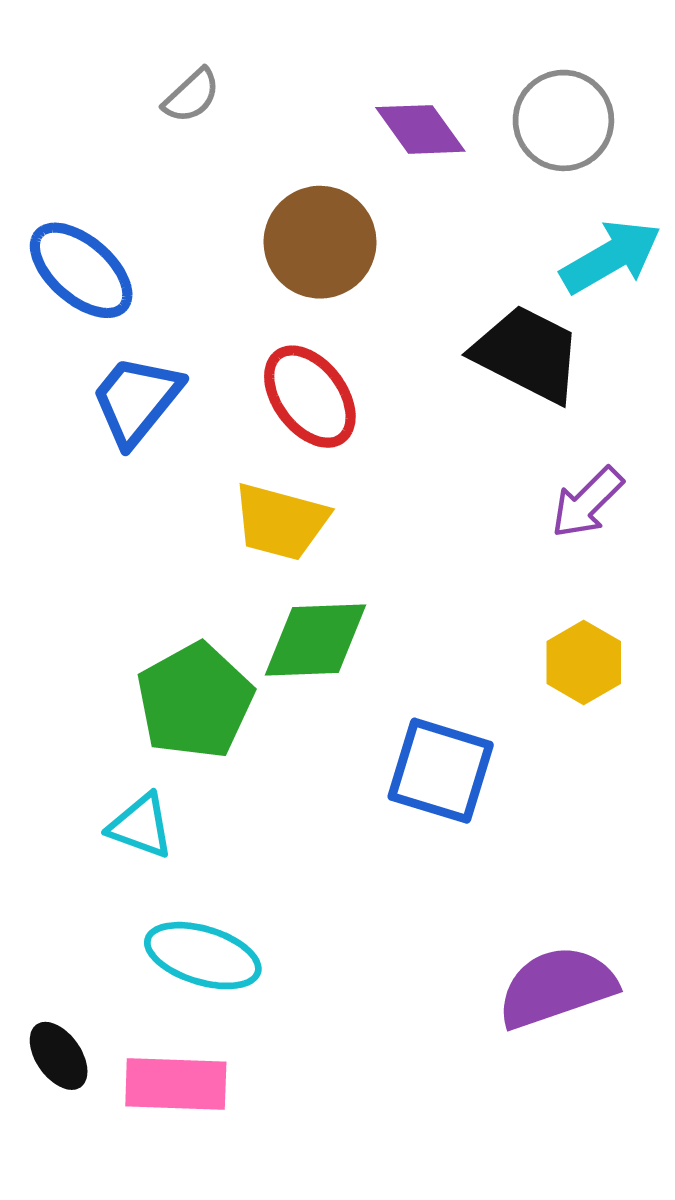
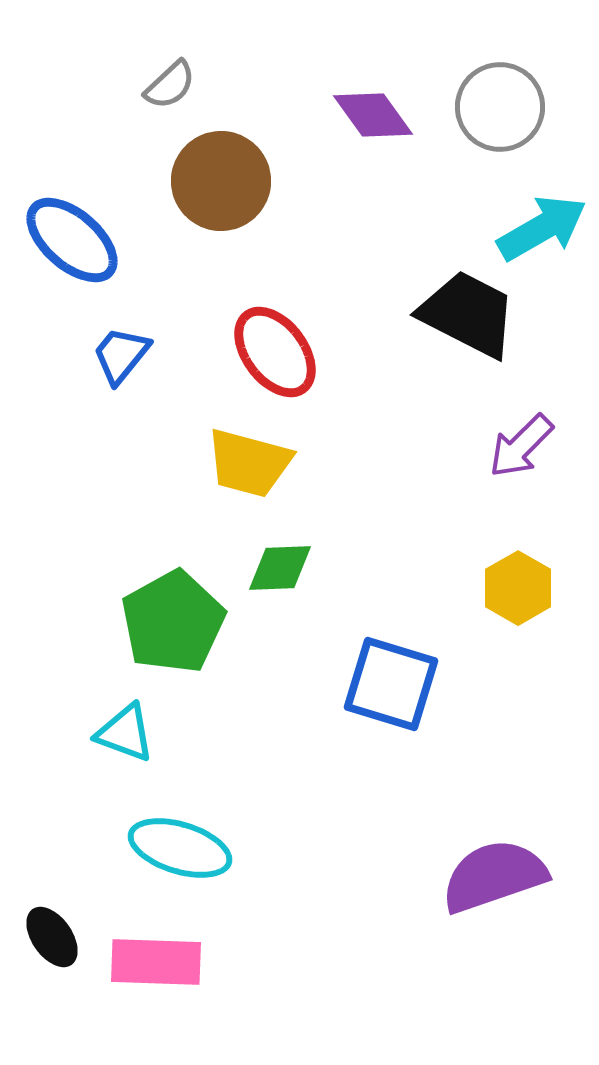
brown circle: (320, 242) -> (221, 181), moved
blue trapezoid: (136, 400) -> (121, 355), size x0.7
green diamond: (316, 640) -> (280, 568), size x0.7

